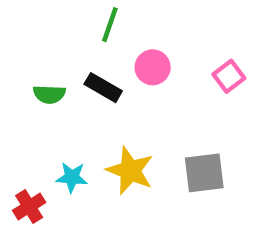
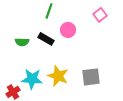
pink square: (229, 76) -> (100, 15), moved
cyan star: (72, 177) -> (32, 79), size x1.5

